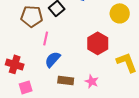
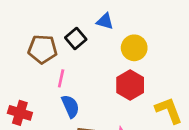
yellow circle: (120, 13) -> (134, 48), moved
blue semicircle: (53, 59) -> (70, 106), turned 114

